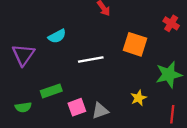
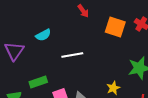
orange square: (135, 44) -> (115, 27), moved

